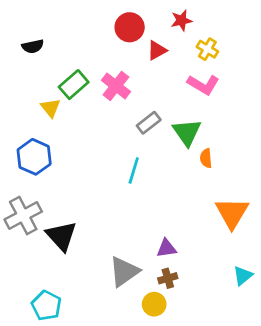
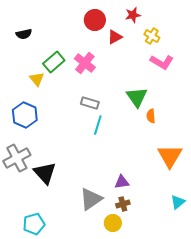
pink L-shape: (203, 85) -> (162, 62), moved
gray rectangle: (149, 123) -> (90, 103), moved, turned 54
cyan pentagon: (46, 306) -> (34, 224), turned 30

